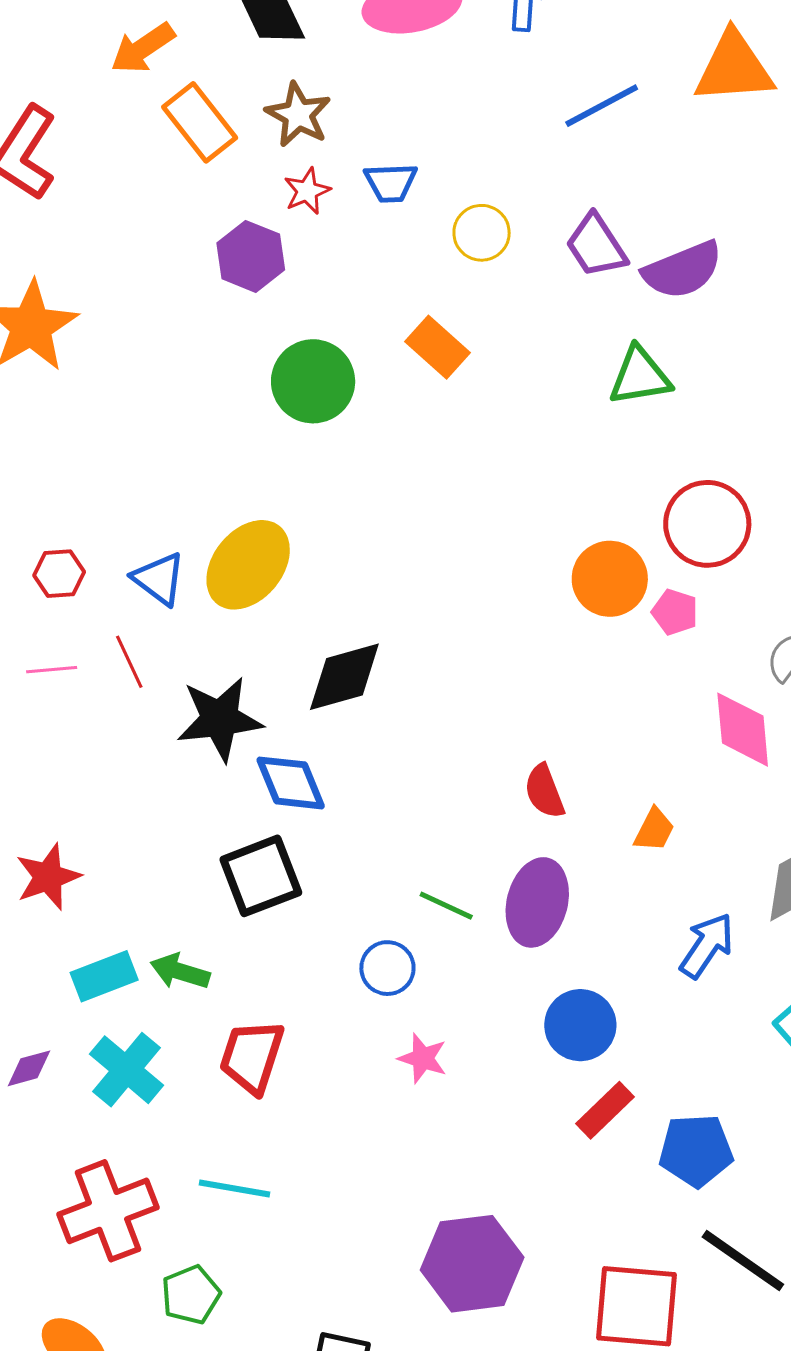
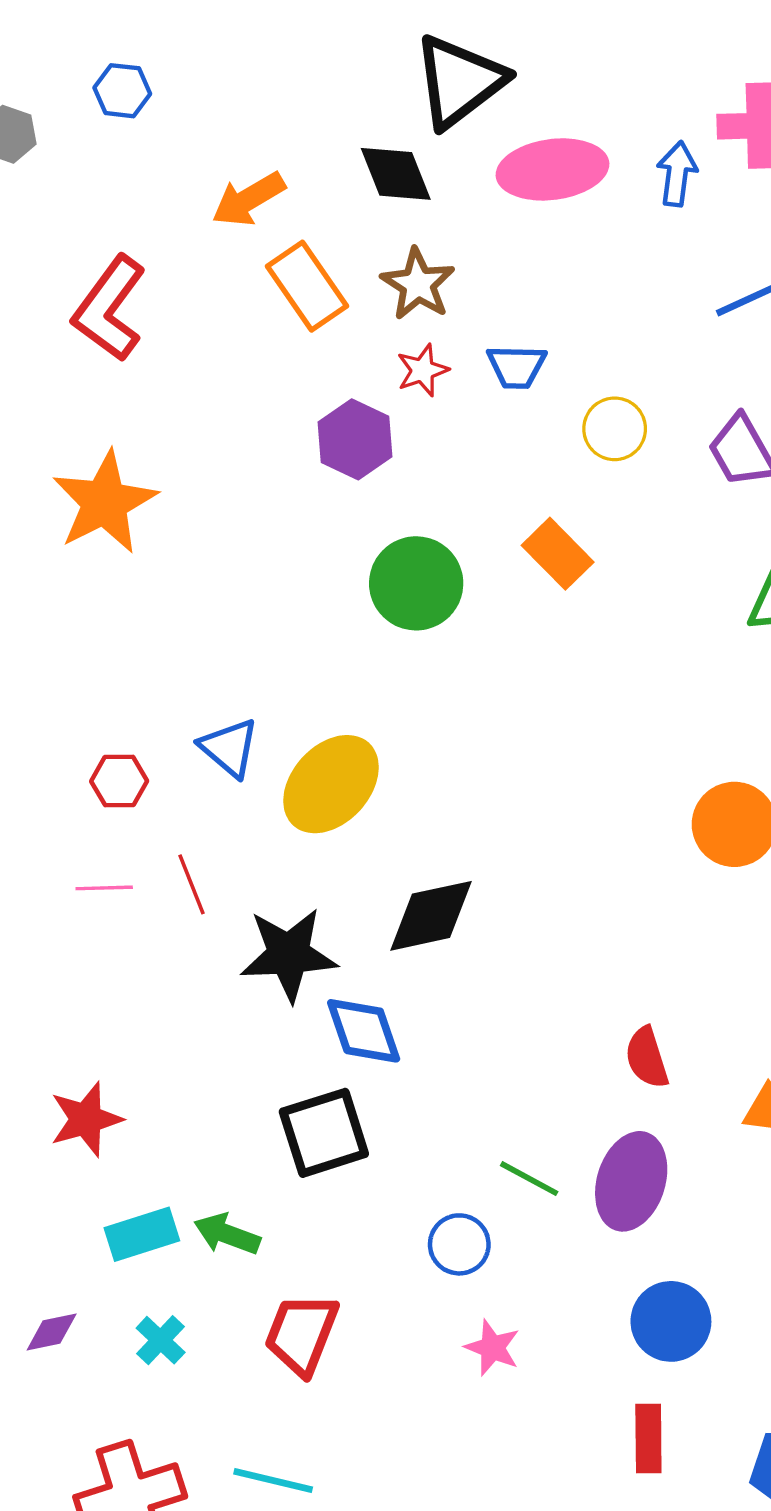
blue triangle: (159, 579) -> (229, 748), moved
cyan cross: (126, 1070) -> (161, 1340), size x0.6
red rectangle: (605, 1110) -> (648, 1439), moved, turned -50

